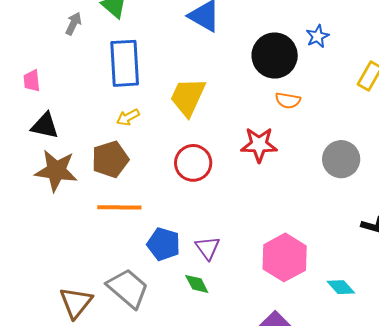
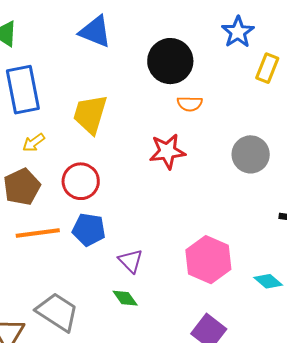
blue star: (317, 36) -> (238, 32), moved, size x1.4
red circle: (193, 163) -> (81, 181), moved
blue pentagon: (164, 244) -> (89, 230), moved

